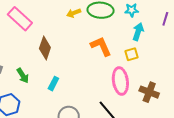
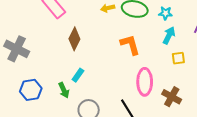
yellow square: (132, 54) -> (178, 58), moved
green arrow: (23, 76) -> (64, 90), moved

